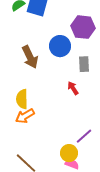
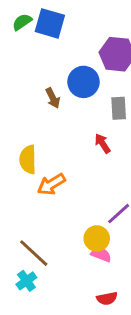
brown arrow: (30, 57) -> (53, 98), moved, size x0.6
orange arrow: (25, 116) -> (51, 184), moved

